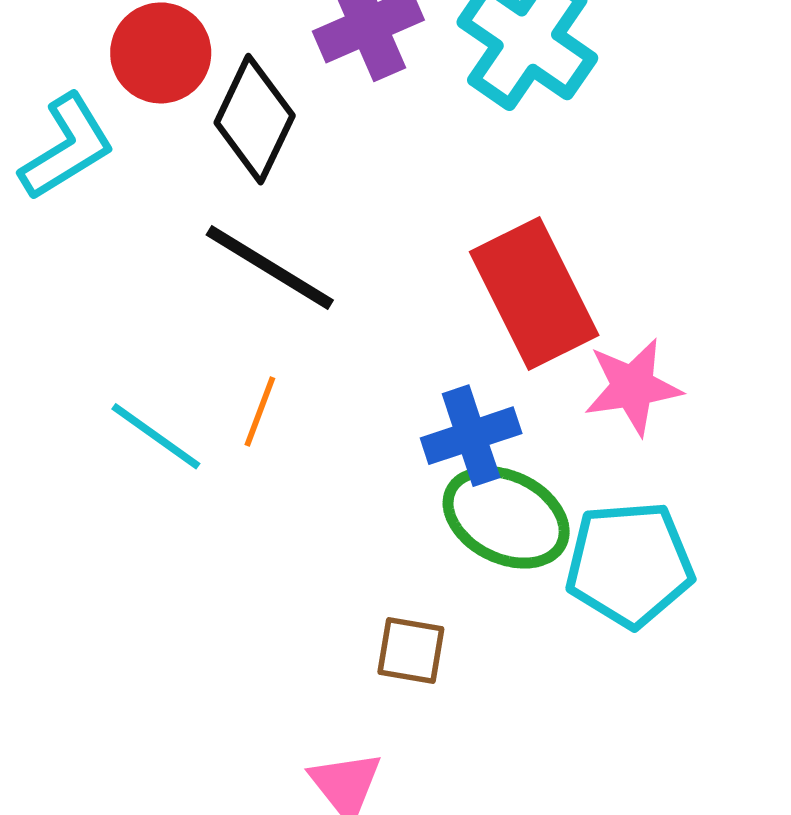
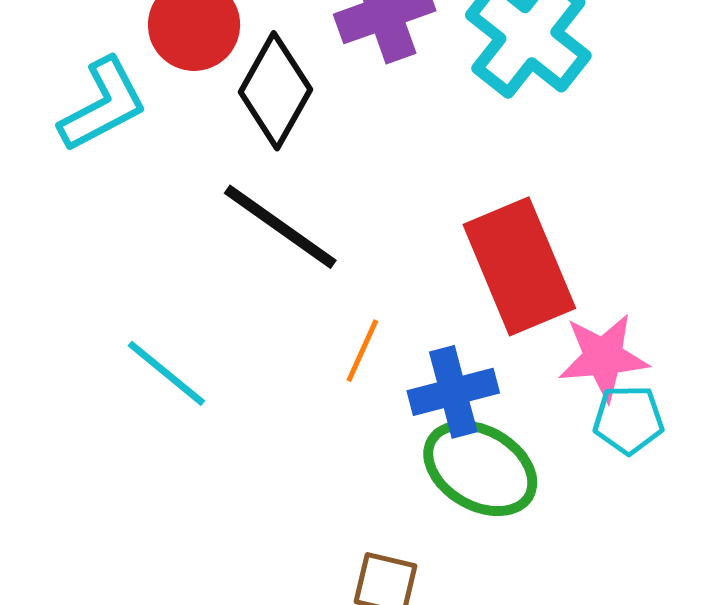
orange line: (260, 412) -> (362, 351), moved
cyan pentagon: (630, 564) -> (628, 420), moved, size x0.6

